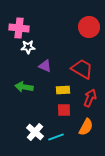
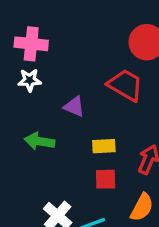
white star: (28, 47) -> (30, 80), moved
red trapezoid: (82, 69) -> (125, 85), moved

